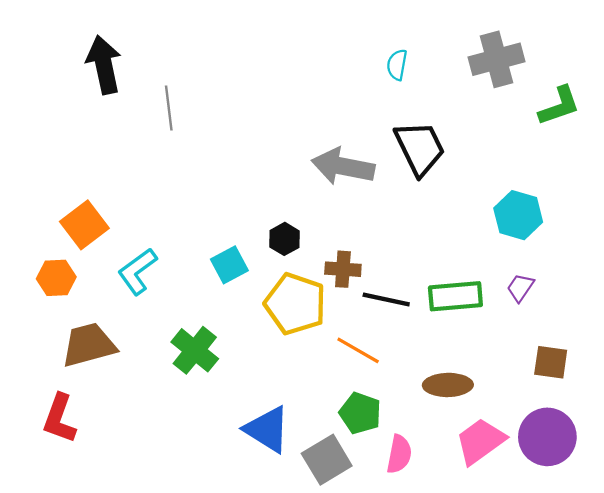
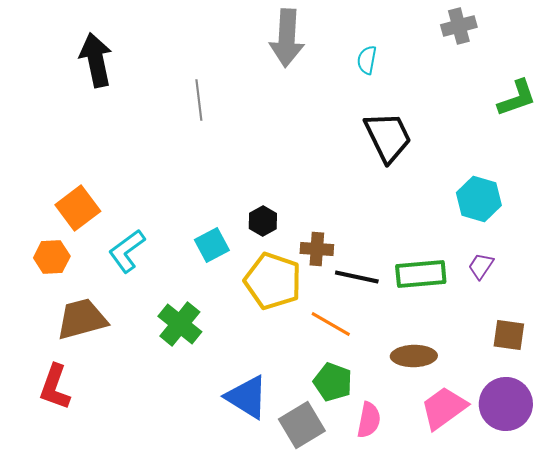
gray cross: (497, 59) -> (459, 26), moved, size x0.7
gray line: (169, 108) -> (199, 100), moved
gray arrow: (343, 166) -> (287, 38), moved, turned -98

